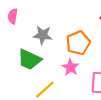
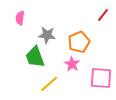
green trapezoid: (29, 60) -> (35, 57), turned 45

